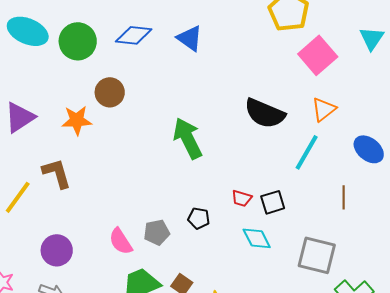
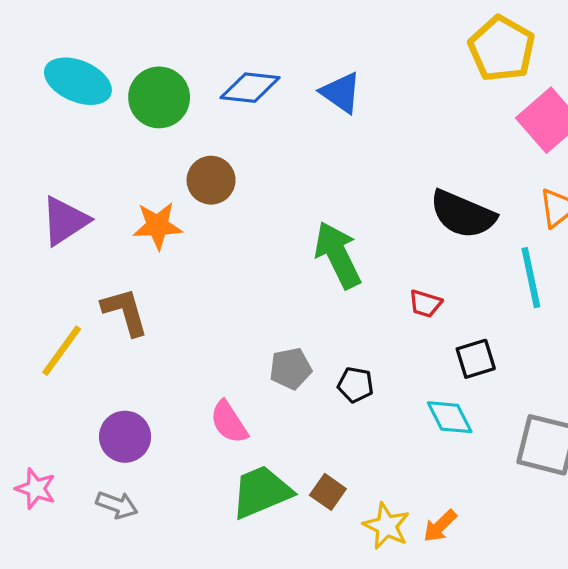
cyan line: (307, 152) -> (531, 278), turned -42
red trapezoid: (242, 198) -> (425, 304), moved
gray pentagon: (157, 232) -> (291, 369), moved

